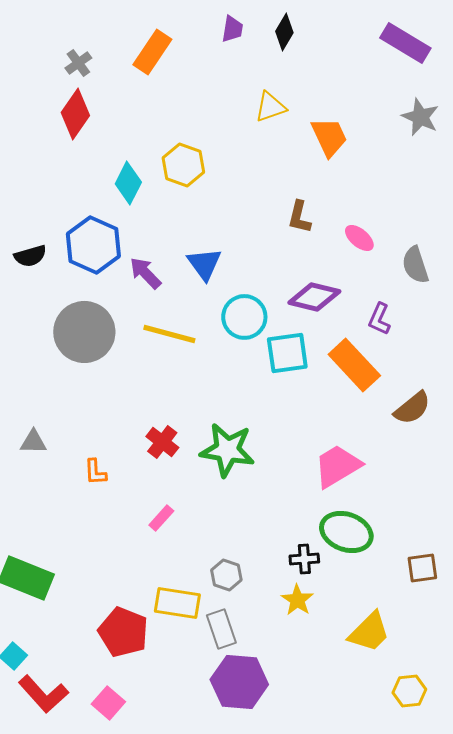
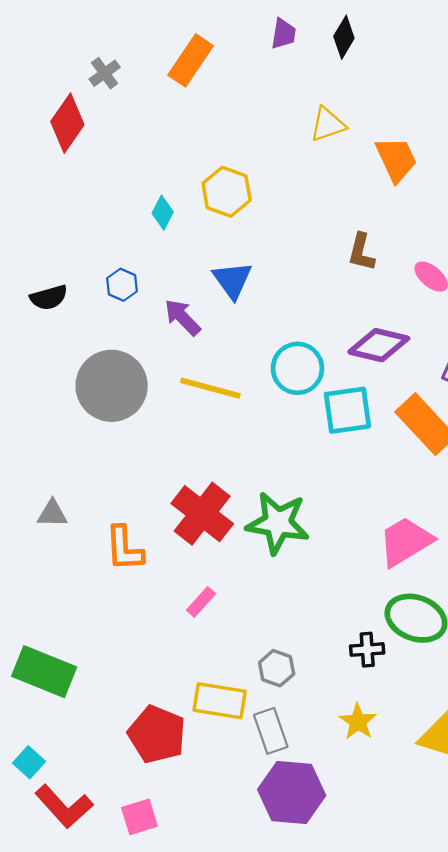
red diamond: (75, 114) -> (67, 123), moved
cyan diamond: (128, 183) -> (163, 213), size x0.7
blue hexagon: (93, 245) -> (122, 285), size x0.5
blue triangle: (204, 264) -> (232, 280), moved
red cross: (162, 442) -> (202, 514), size x1.6
orange L-shape: (95, 472) -> (124, 548), size x1.5
yellow star: (297, 600) -> (358, 722), moved
pink square: (108, 703) -> (139, 817), turned 32

